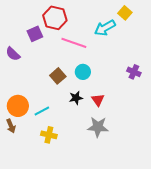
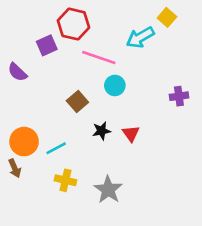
cyan circle: (83, 72) -> (115, 85), moved
purple cross: (134, 72) -> (179, 96), turned -32
gray star: (98, 127) -> (108, 190), moved, turned 30

